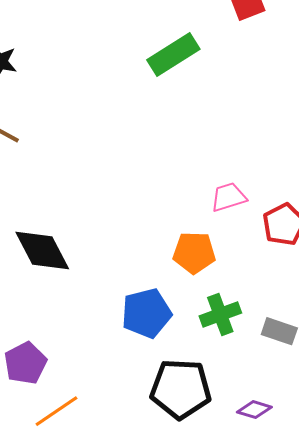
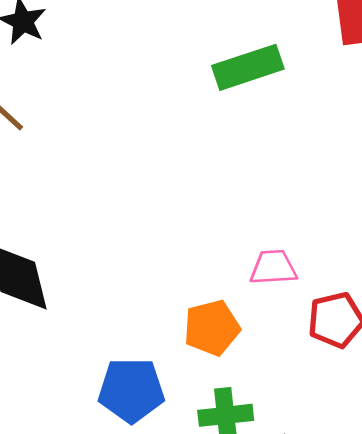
orange pentagon: (194, 253) -> (212, 328), turned -30

